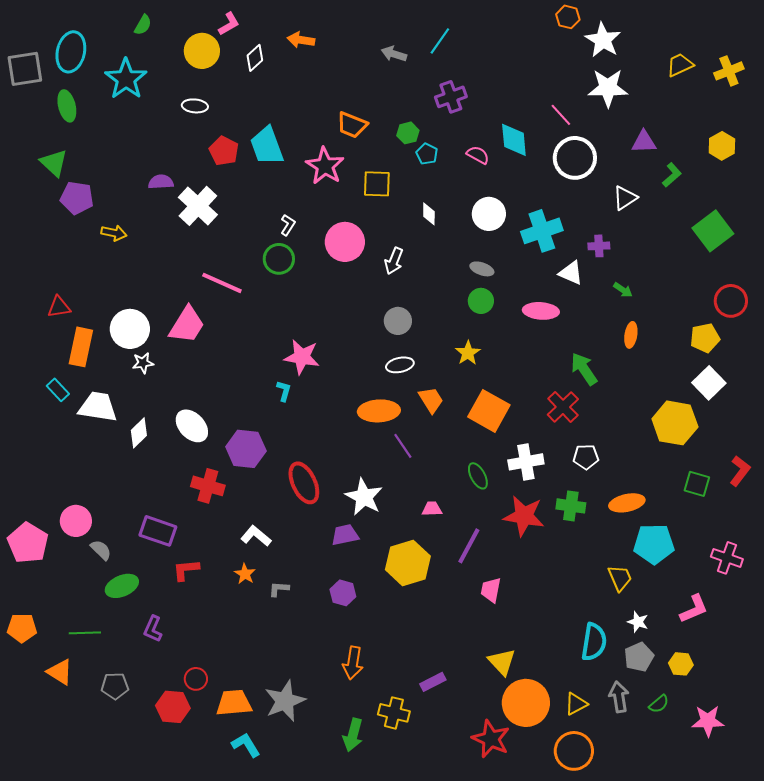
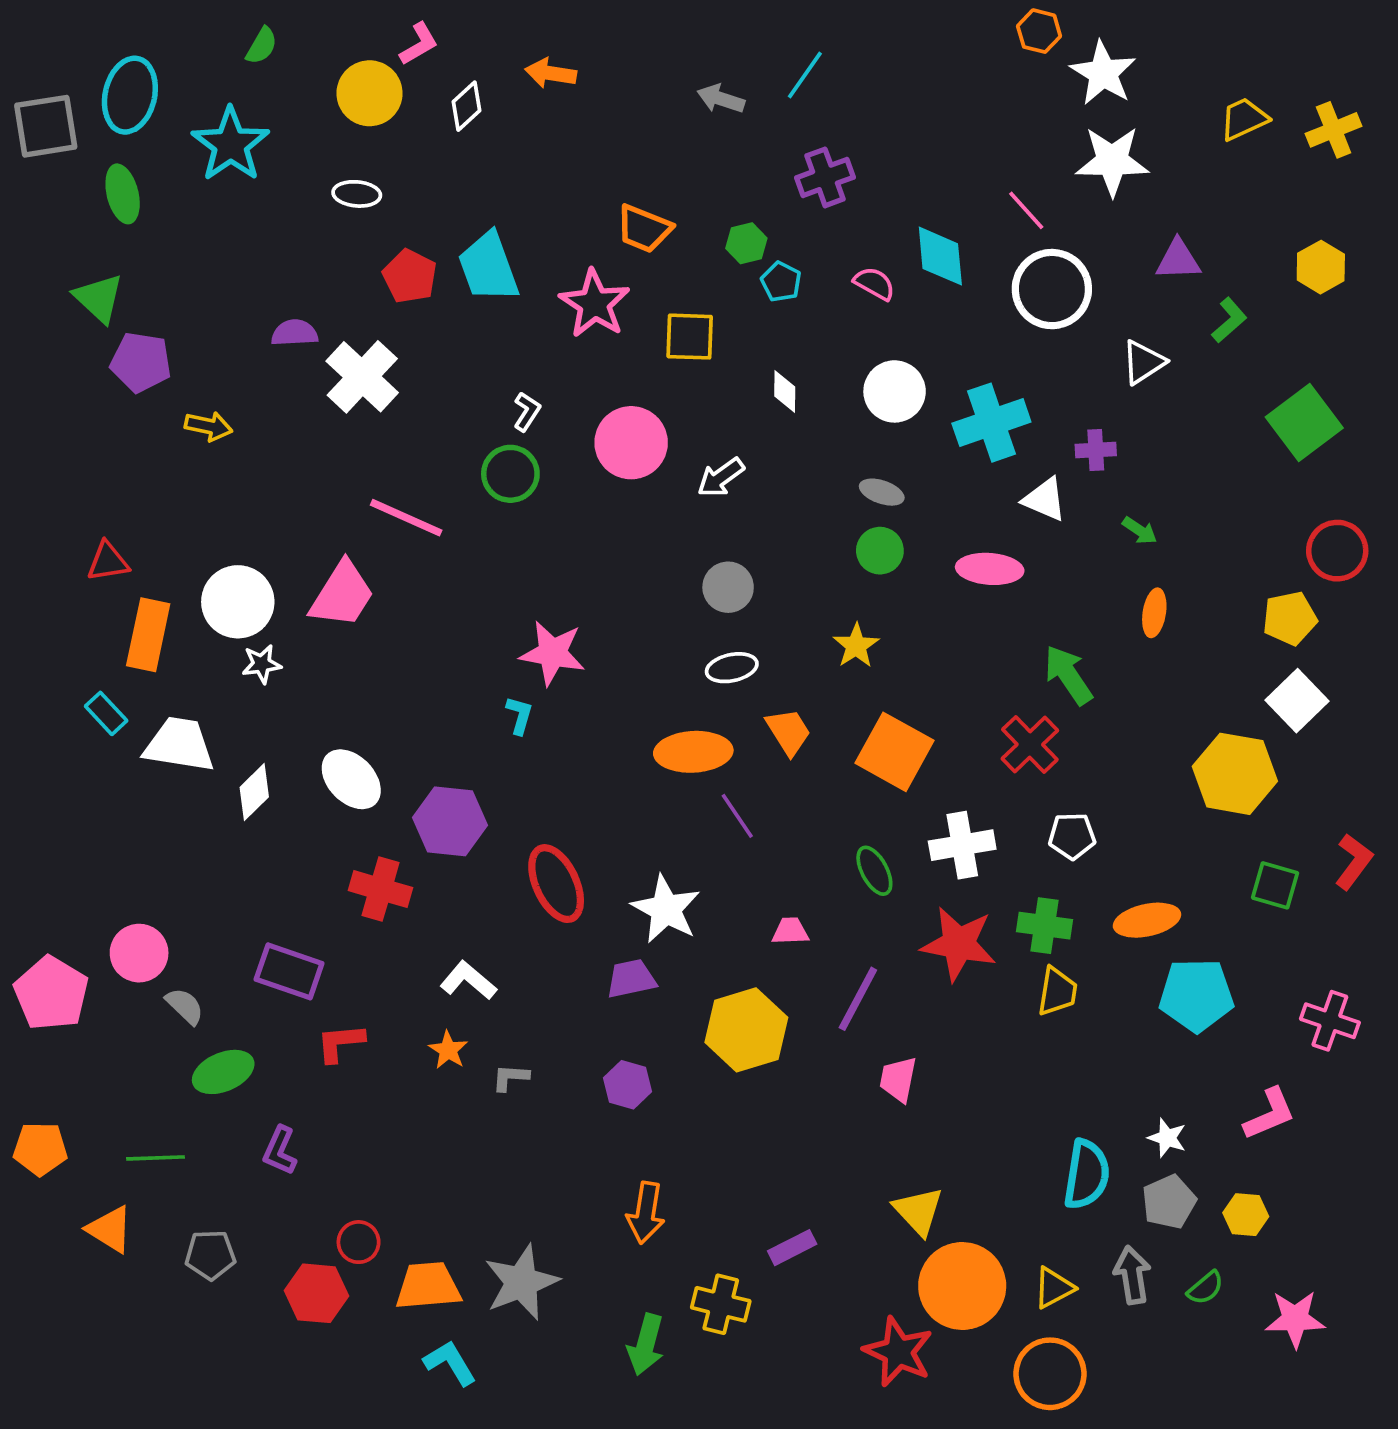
white arrow: (394, 261) -> (721, 477), turned 32
yellow trapezoid: (620, 578) -> (1057, 991), moved, turned 32

